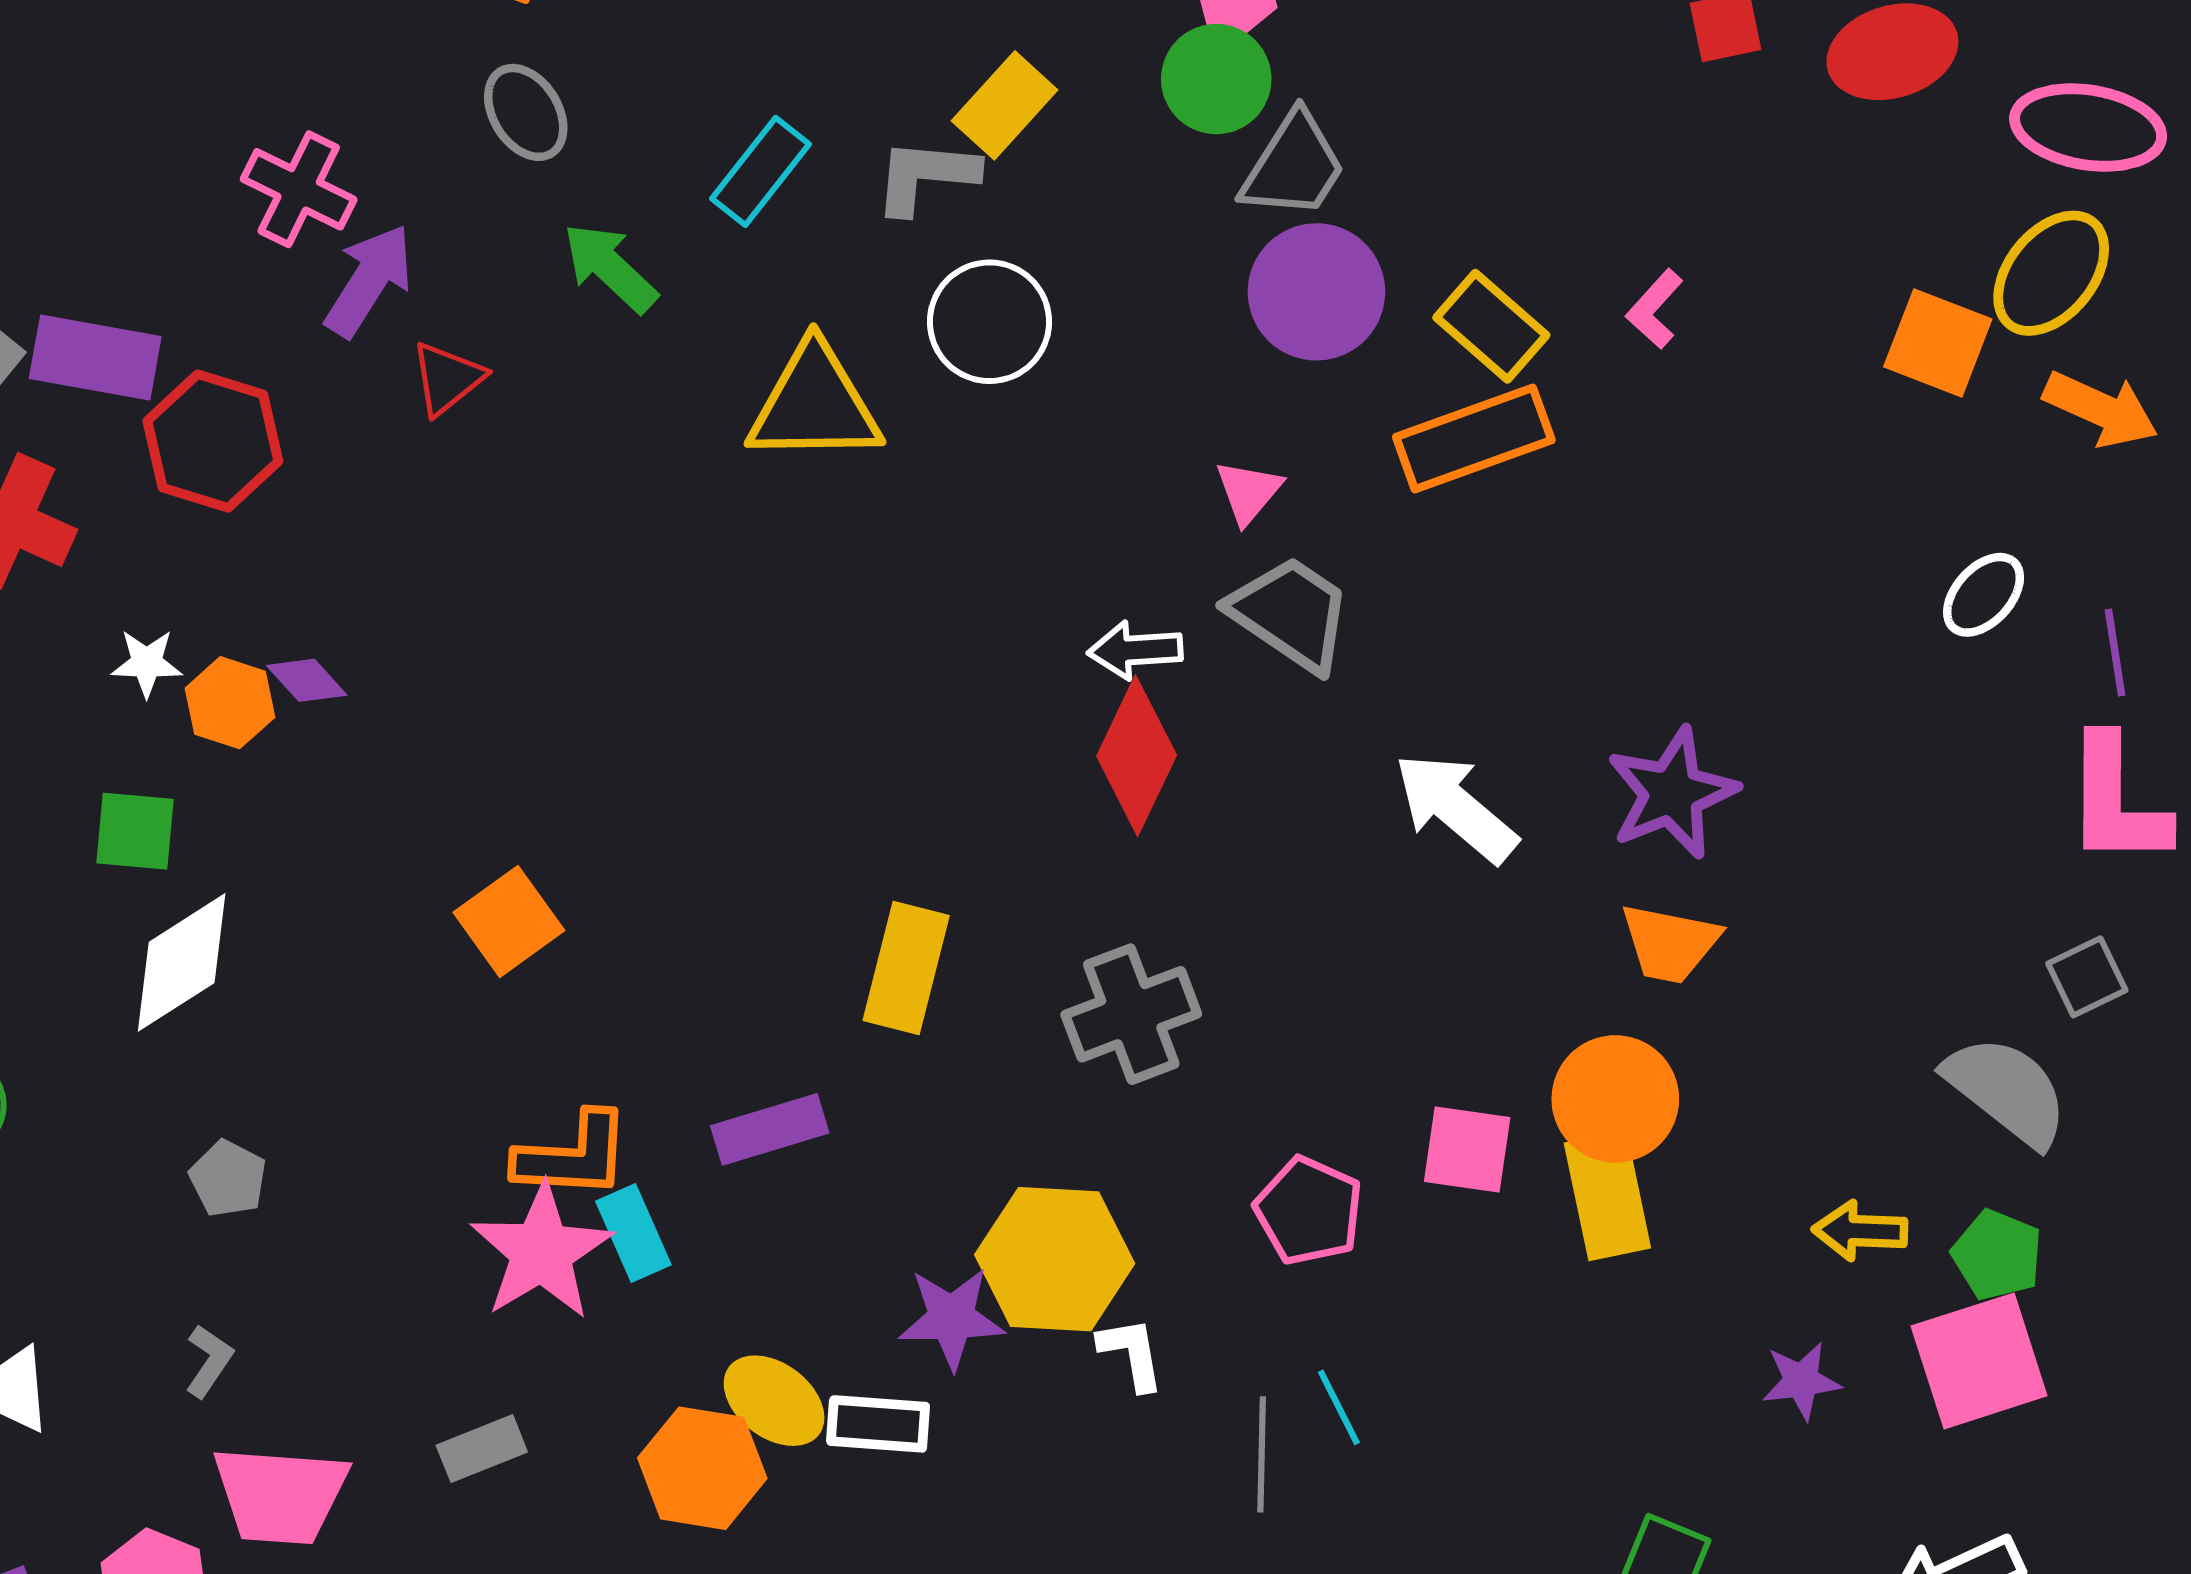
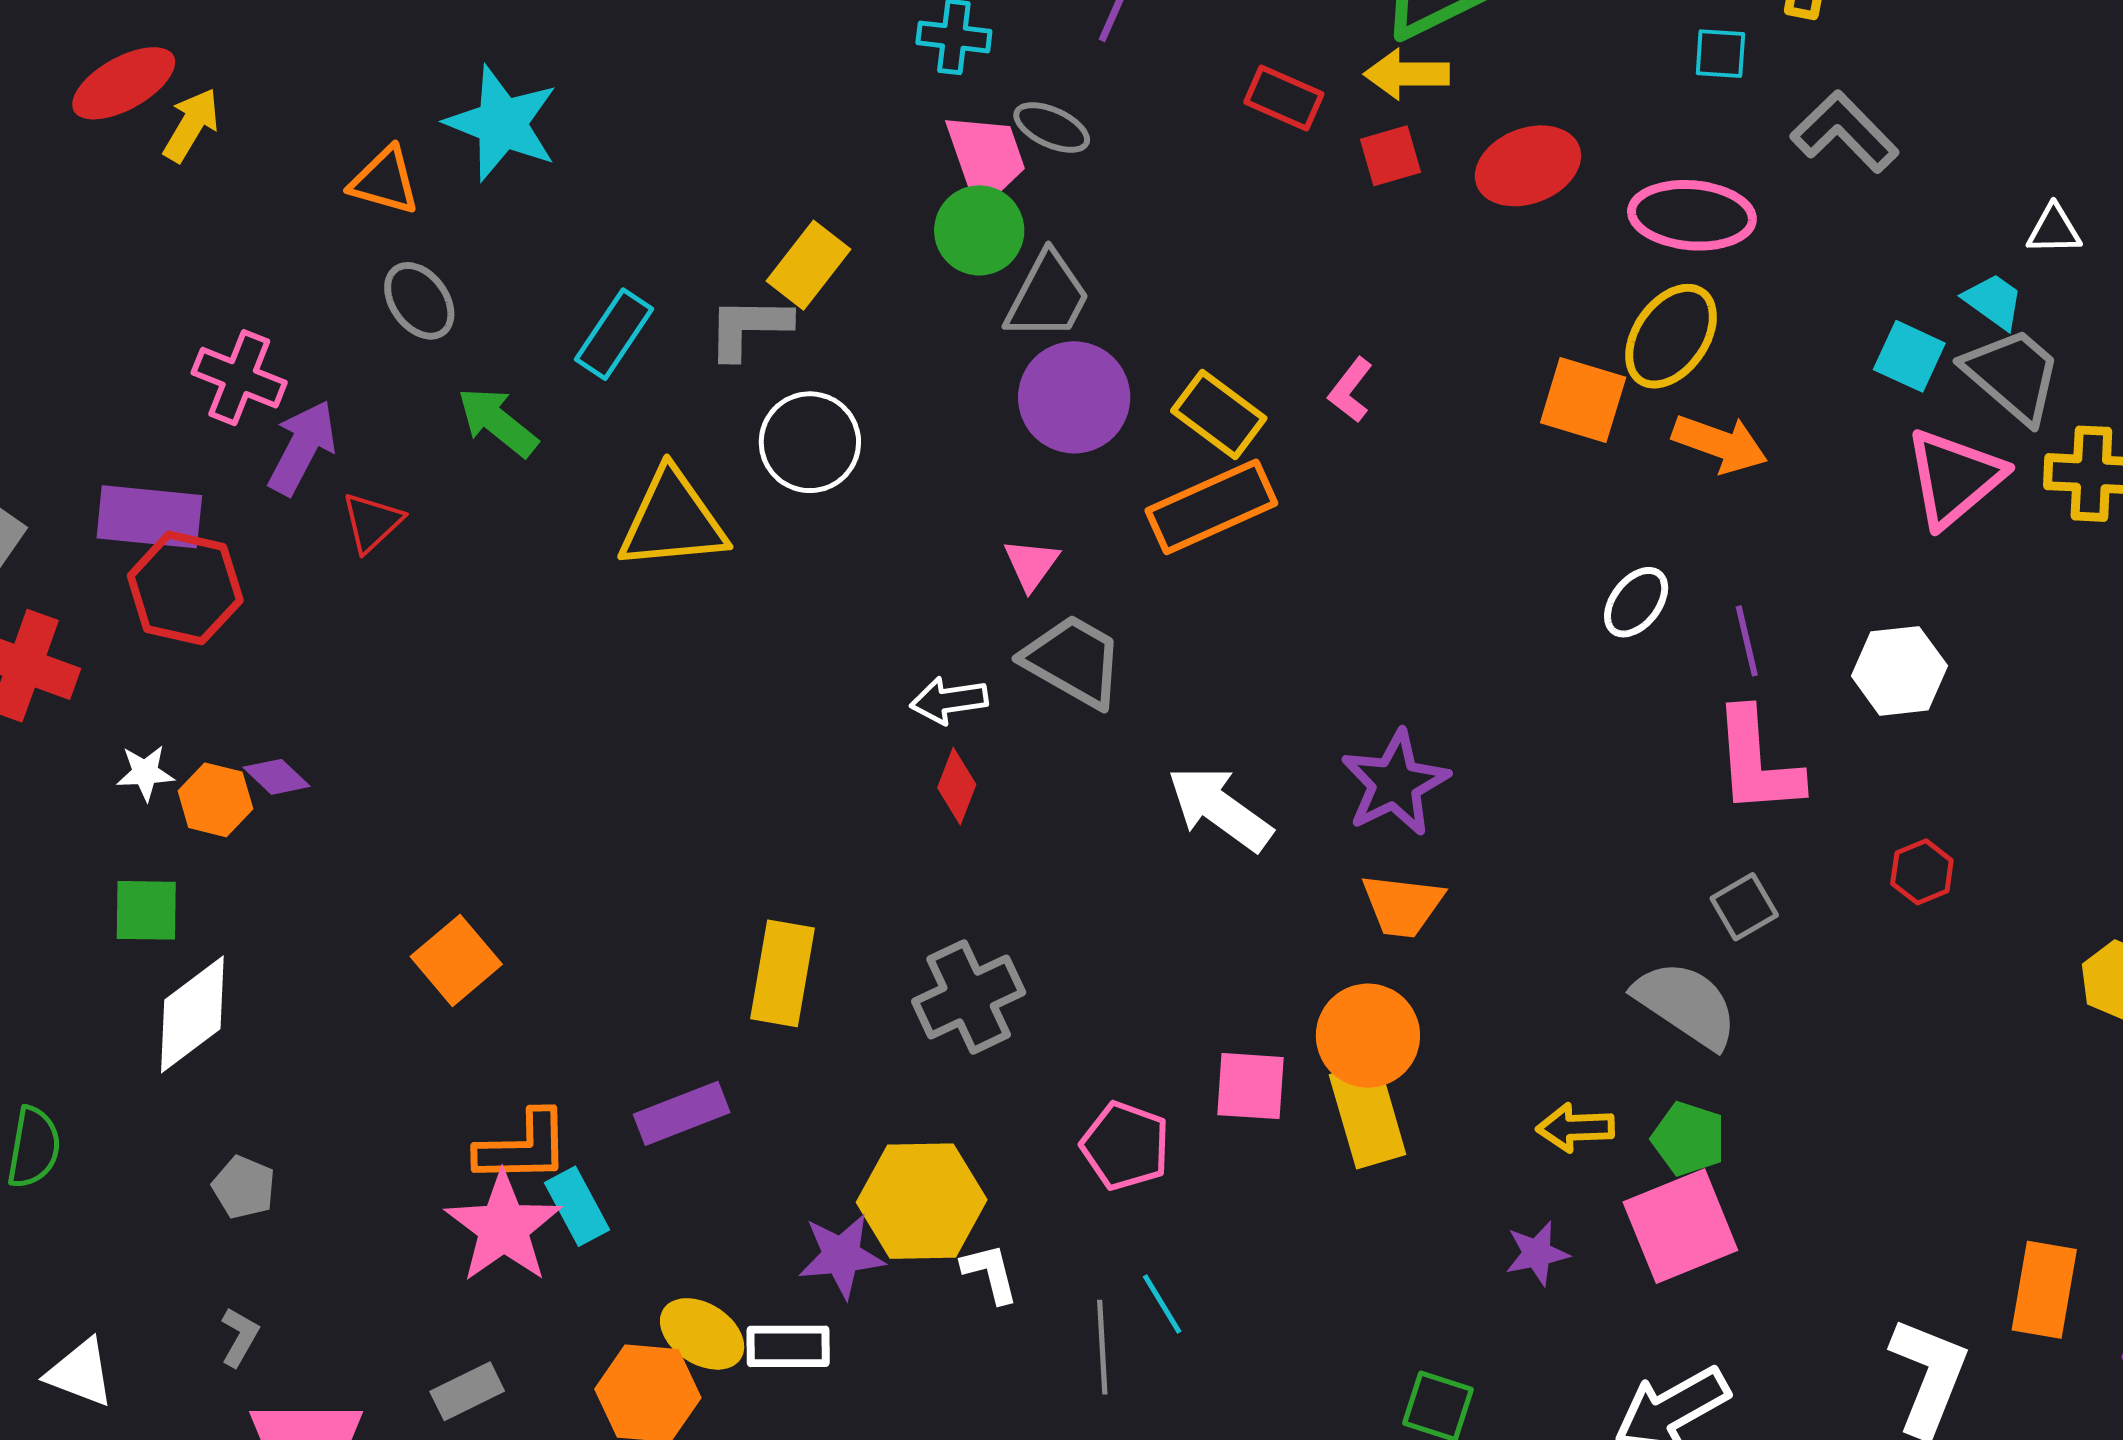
purple rectangle: (95, 358) -> (149, 517), moved
red diamond: (1137, 756) -> (957, 786), size x0.6

